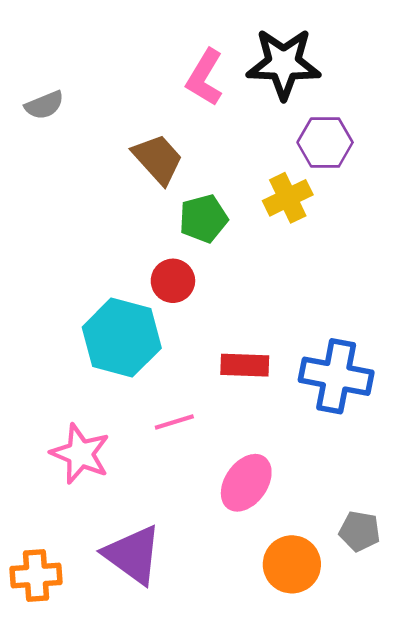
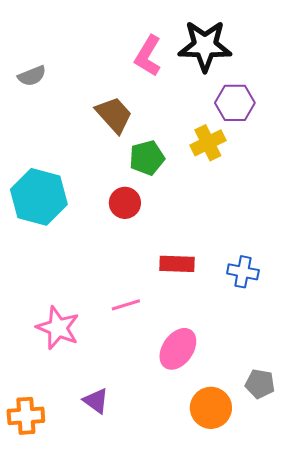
cyan hexagon: (122, 338) -> (39, 197), moved
blue cross: (336, 376) -> (243, 272), size x0.6
purple triangle: (133, 555) -> (96, 401), size x0.6

